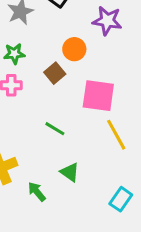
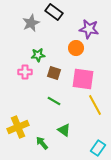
orange circle: (74, 49) -> (76, 48), moved
green star: (14, 54) -> (38, 55), moved
brown square: (55, 73) -> (54, 73), moved, turned -32

